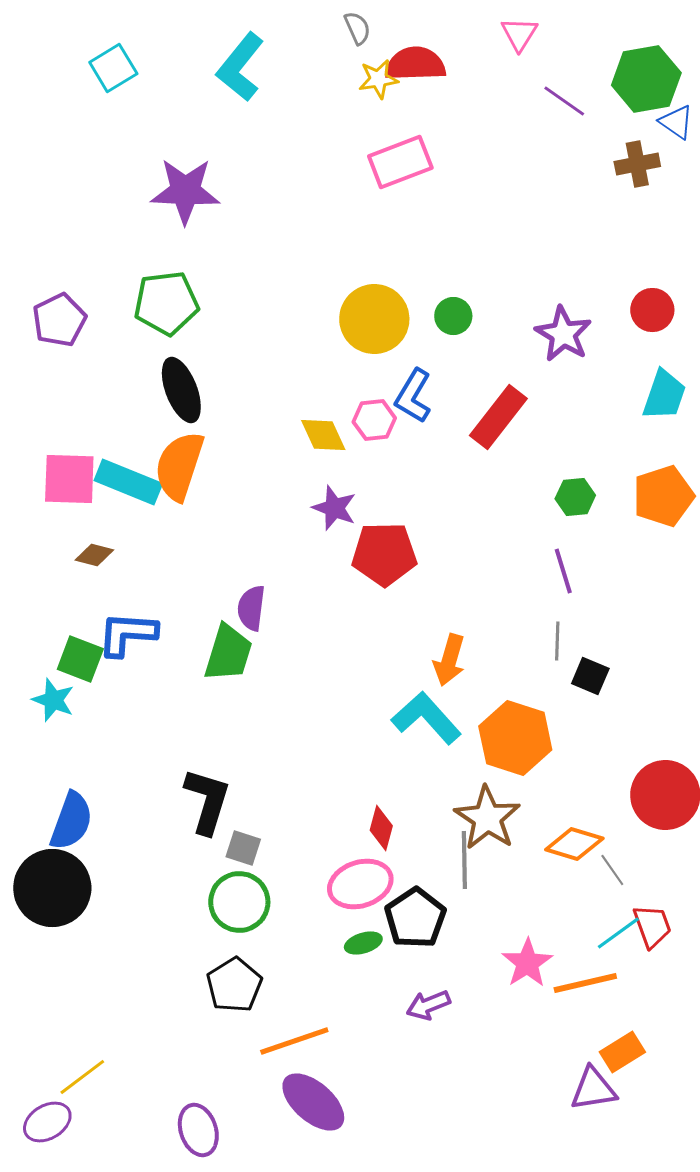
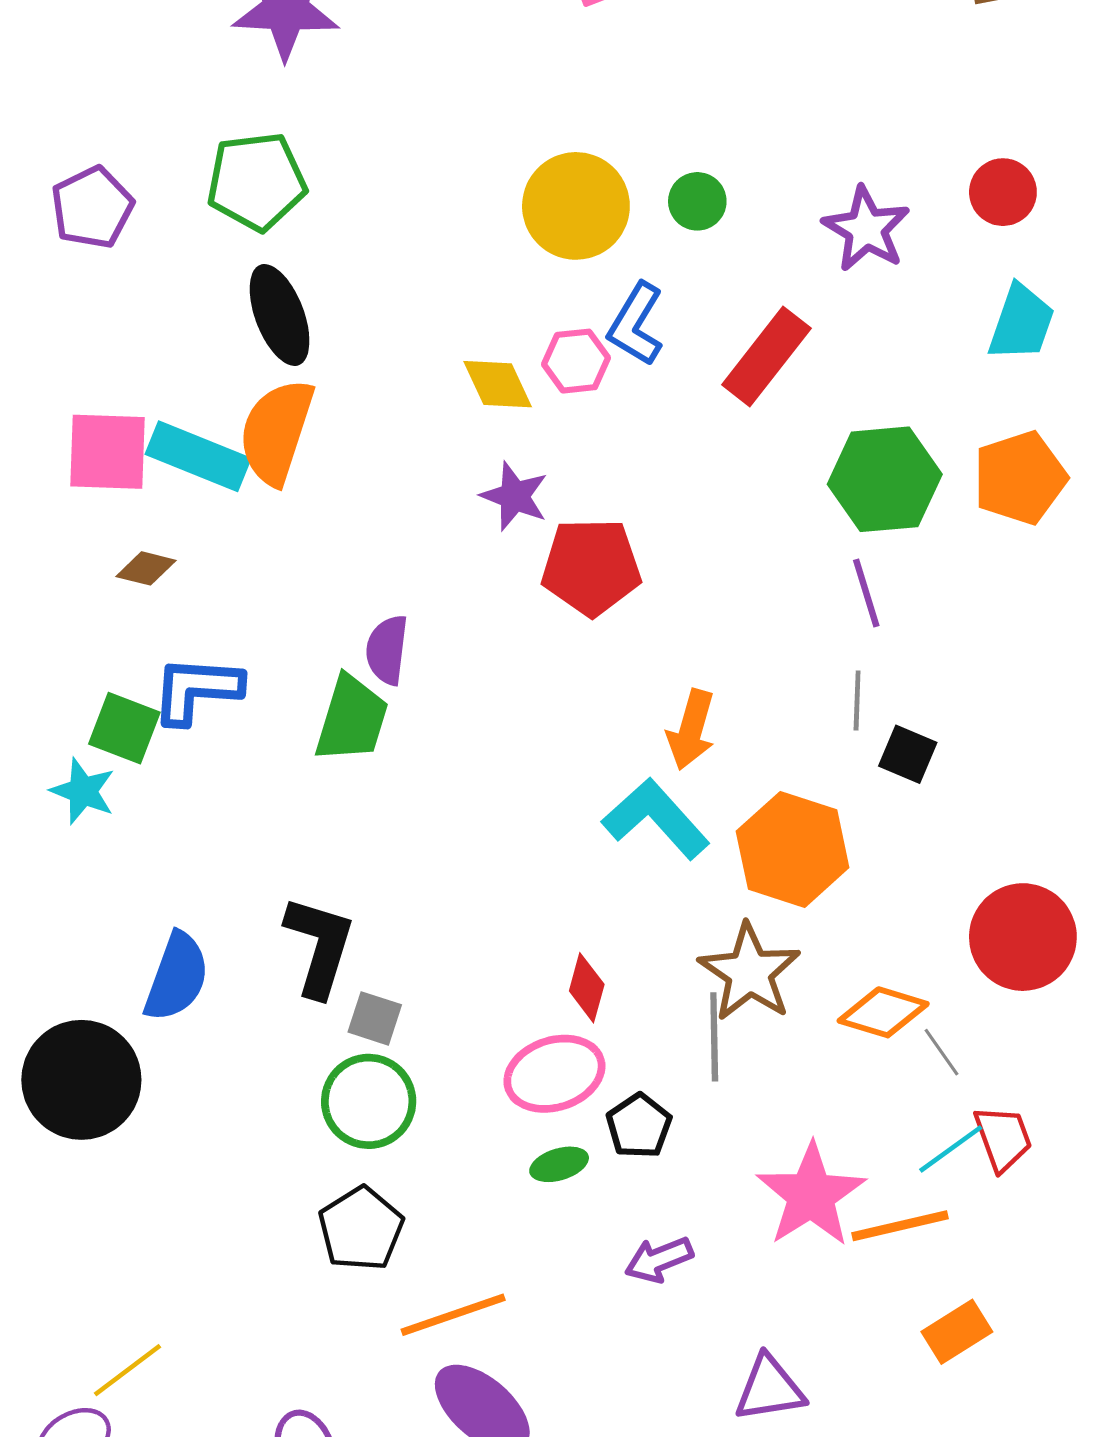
green hexagon: (575, 497) -> (885, 479), size x1.8
blue semicircle: (71, 821) -> (177, 977), moved
black pentagon: (415, 918) -> (639, 1126), size x0.7
pink star: (527, 963) -> (811, 1195), size x1.4
purple triangle: (593, 1089) -> (769, 1389), moved

